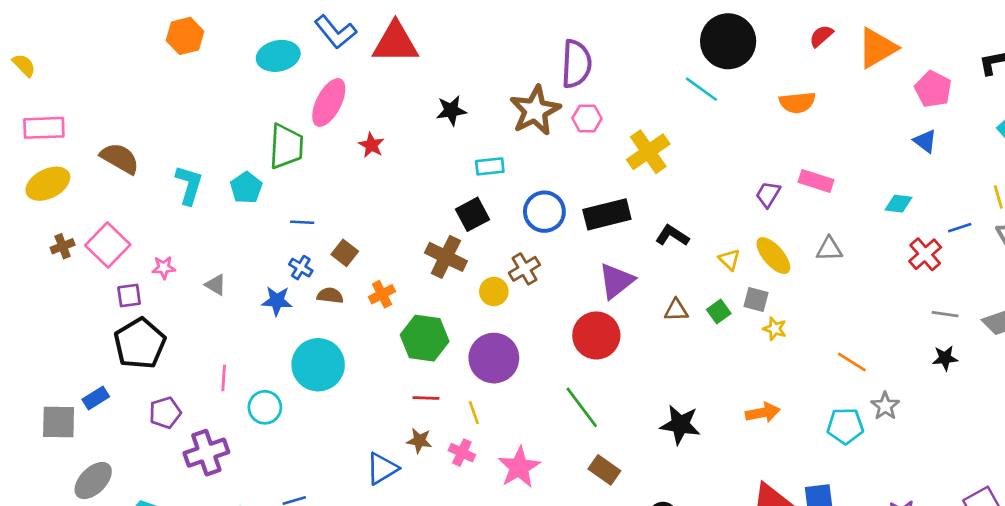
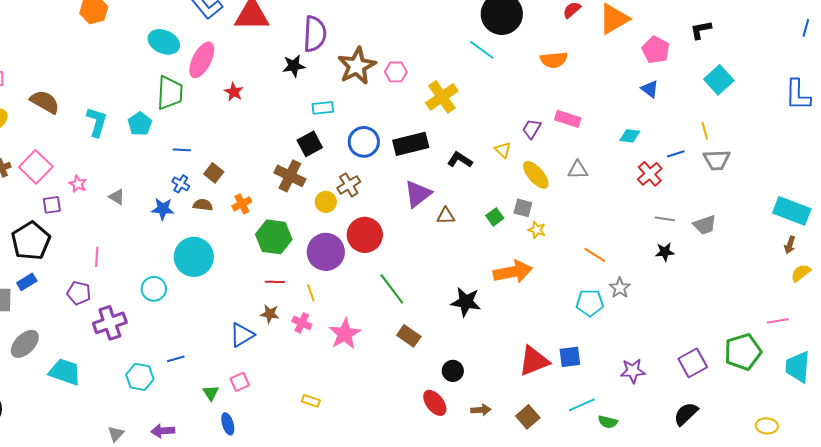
cyan ellipse: (278, 56) -> (164, 42), moved, turned 36
purple semicircle: (576, 64) -> (315, 34), moved
yellow triangle: (729, 260) -> (503, 150), moved
pink star: (164, 268) -> (78, 184), turned 30
brown triangle: (676, 310) -> (446, 216), moved
red circle: (596, 335) -> (365, 235), moved
black pentagon: (140, 343) -> (31, 241), moved
pink line: (224, 378) -> (97, 257), moved
purple pentagon: (165, 413) -> (79, 293), turned 30
orange arrow: (763, 413) -> (513, 272), moved, size x1.5

